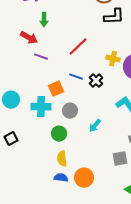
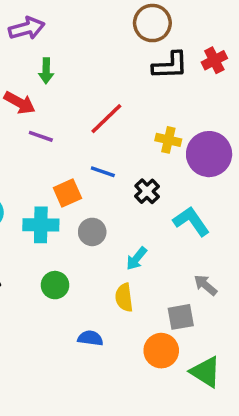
black cross: (96, 81) -> (147, 191), moved
green circle: (59, 134) -> (55, 285), moved
yellow semicircle: (62, 159) -> (124, 297), moved
blue semicircle: (61, 178) -> (90, 338), moved
orange circle: (84, 178) -> (161, 351), moved

